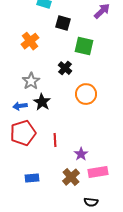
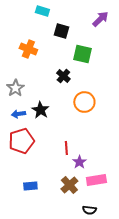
orange cross: (30, 41) -> (28, 49), turned -30
gray star: (31, 81) -> (15, 88), moved
red line: (55, 140) -> (66, 148), moved

